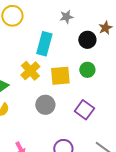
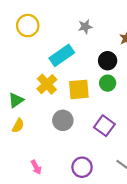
black circle: (87, 40) -> (108, 61), moved
cyan rectangle: (44, 44) -> (62, 55), turned 40

